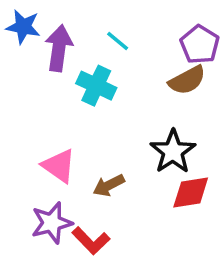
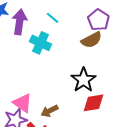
pink triangle: (59, 166) -> (23, 103), moved
brown arrow: (109, 185) -> (50, 111), moved

